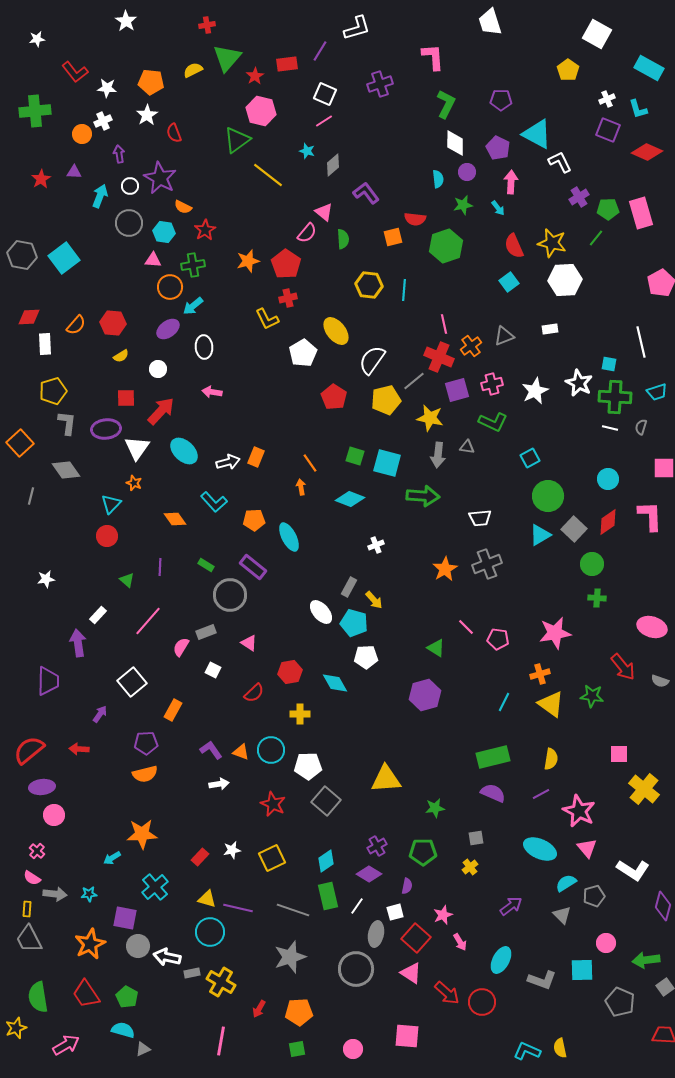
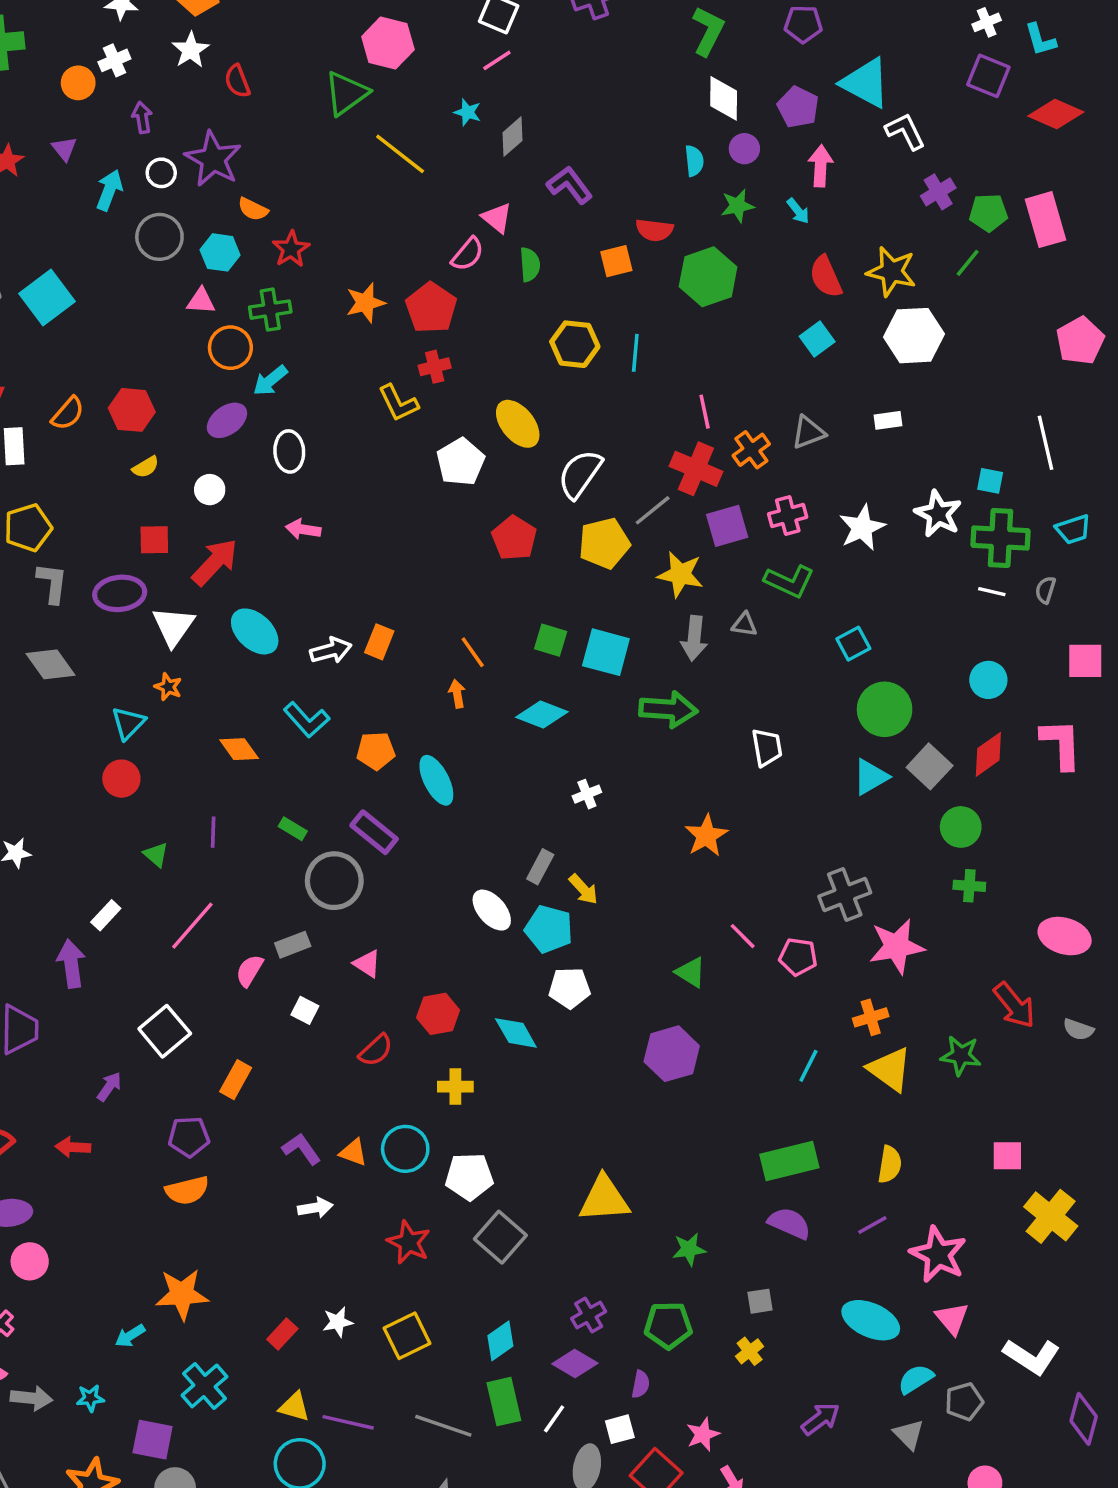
purple triangle: (74, 172) -> (64, 149), turned 49
white trapezoid: (480, 518) -> (767, 747), turned -95
gray cross: (487, 564) -> (845, 894), moved

